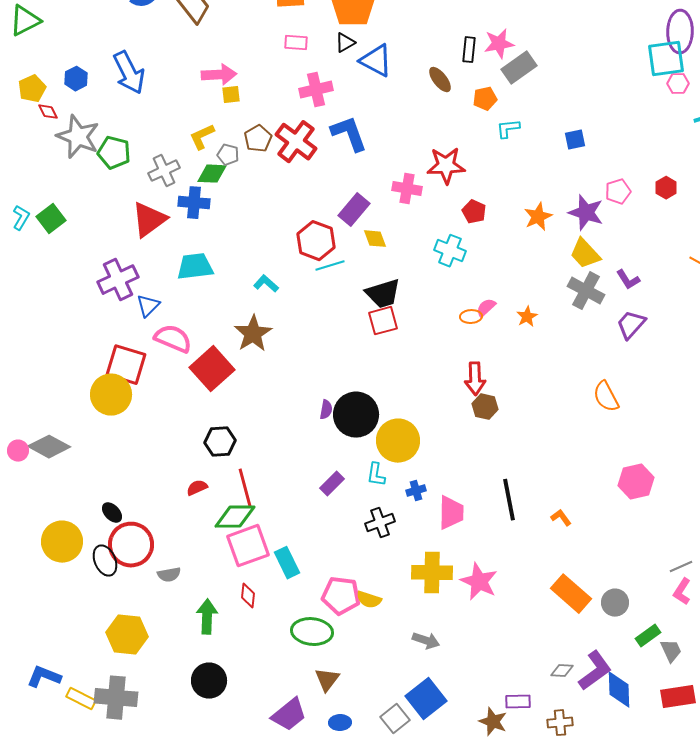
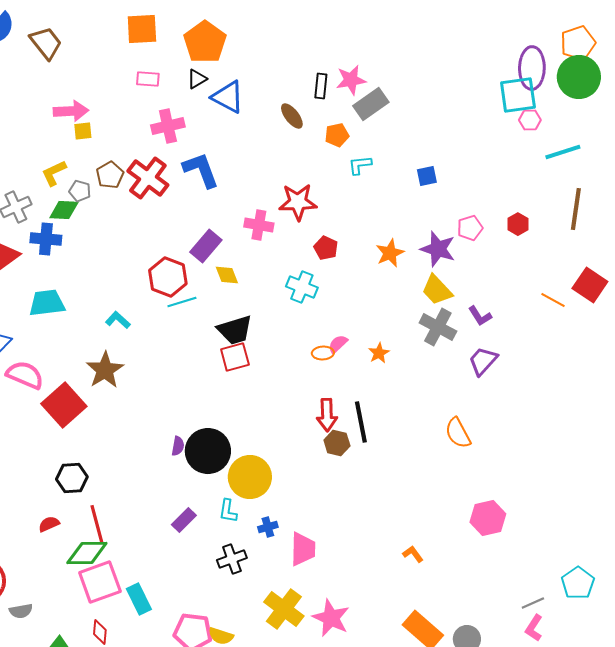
black line: (509, 500) -> (361, 422), moved
yellow cross: (432, 573) -> (284, 609), turned 36

